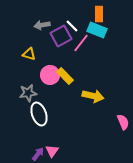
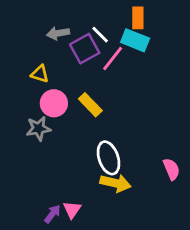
pink circle: (50, 75) -> (54, 103), moved
yellow arrow: (93, 96) -> (115, 183), moved
white ellipse: (39, 114) -> (108, 158), moved

